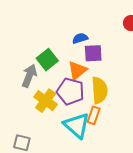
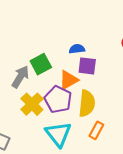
orange rectangle: (94, 115) -> (96, 130), moved

